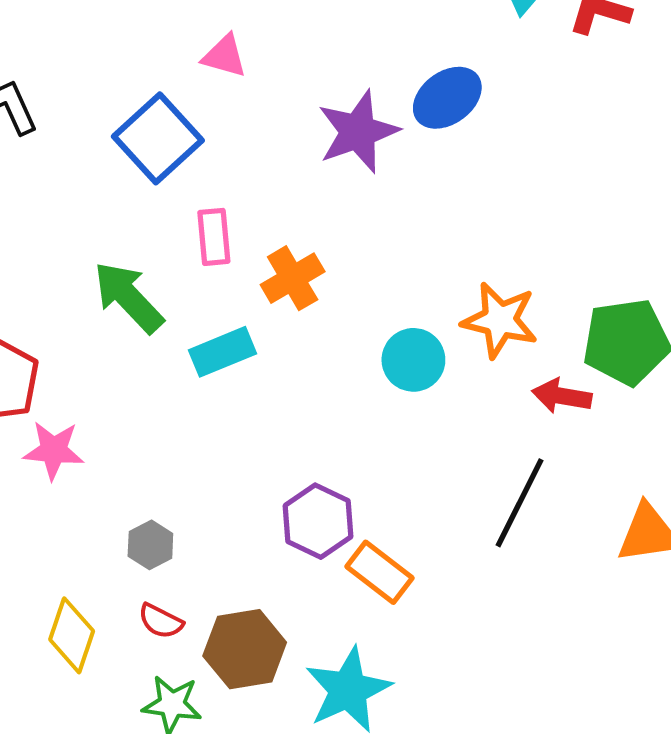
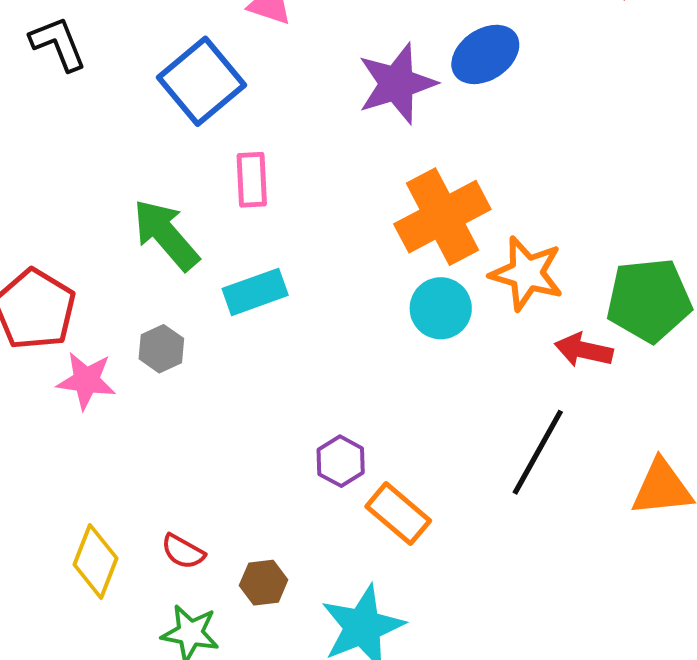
orange cross: (293, 278) -> (442, 217), moved, size x1.5
purple hexagon: (318, 521) -> (341, 461), size x0.7
gray hexagon: (150, 545) -> (161, 349), moved
brown hexagon: (245, 649) -> (264, 583), size x0.6

